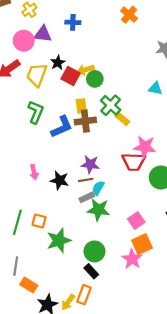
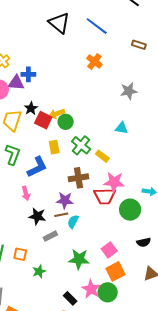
blue cross: (73, 22) -> (28, 74), moved
yellow rectangle: (122, 119) -> (102, 156), moved
brown cross: (85, 121) -> (78, 178), moved
pink arrow: (34, 172) -> (26, 193), moved
gray rectangle: (87, 197) -> (50, 236), moved
green star: (98, 210) -> (79, 259), moved
green star: (59, 241) -> (39, 271), size x0.6
green circle: (94, 251) -> (108, 292), moved
pink star: (132, 259) -> (91, 289), moved

